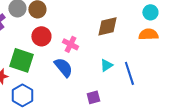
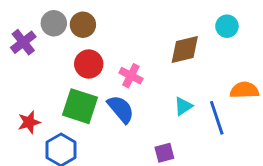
cyan circle: (150, 12) -> (227, 26), moved
orange semicircle: (148, 34) -> (244, 90), moved
green square: (21, 60) -> (80, 106), moved

